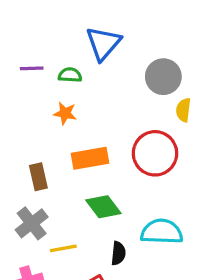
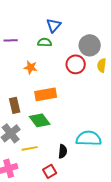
blue triangle: (103, 43) -> (54, 25), size x0.7
green semicircle: (70, 75) -> (45, 42), moved
red circle: (155, 153) -> (76, 64), moved, size x0.7
green diamond: (103, 207) -> (40, 120), moved

